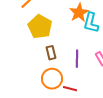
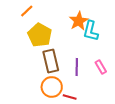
brown rectangle: (51, 53) -> (51, 61), size x1.6

